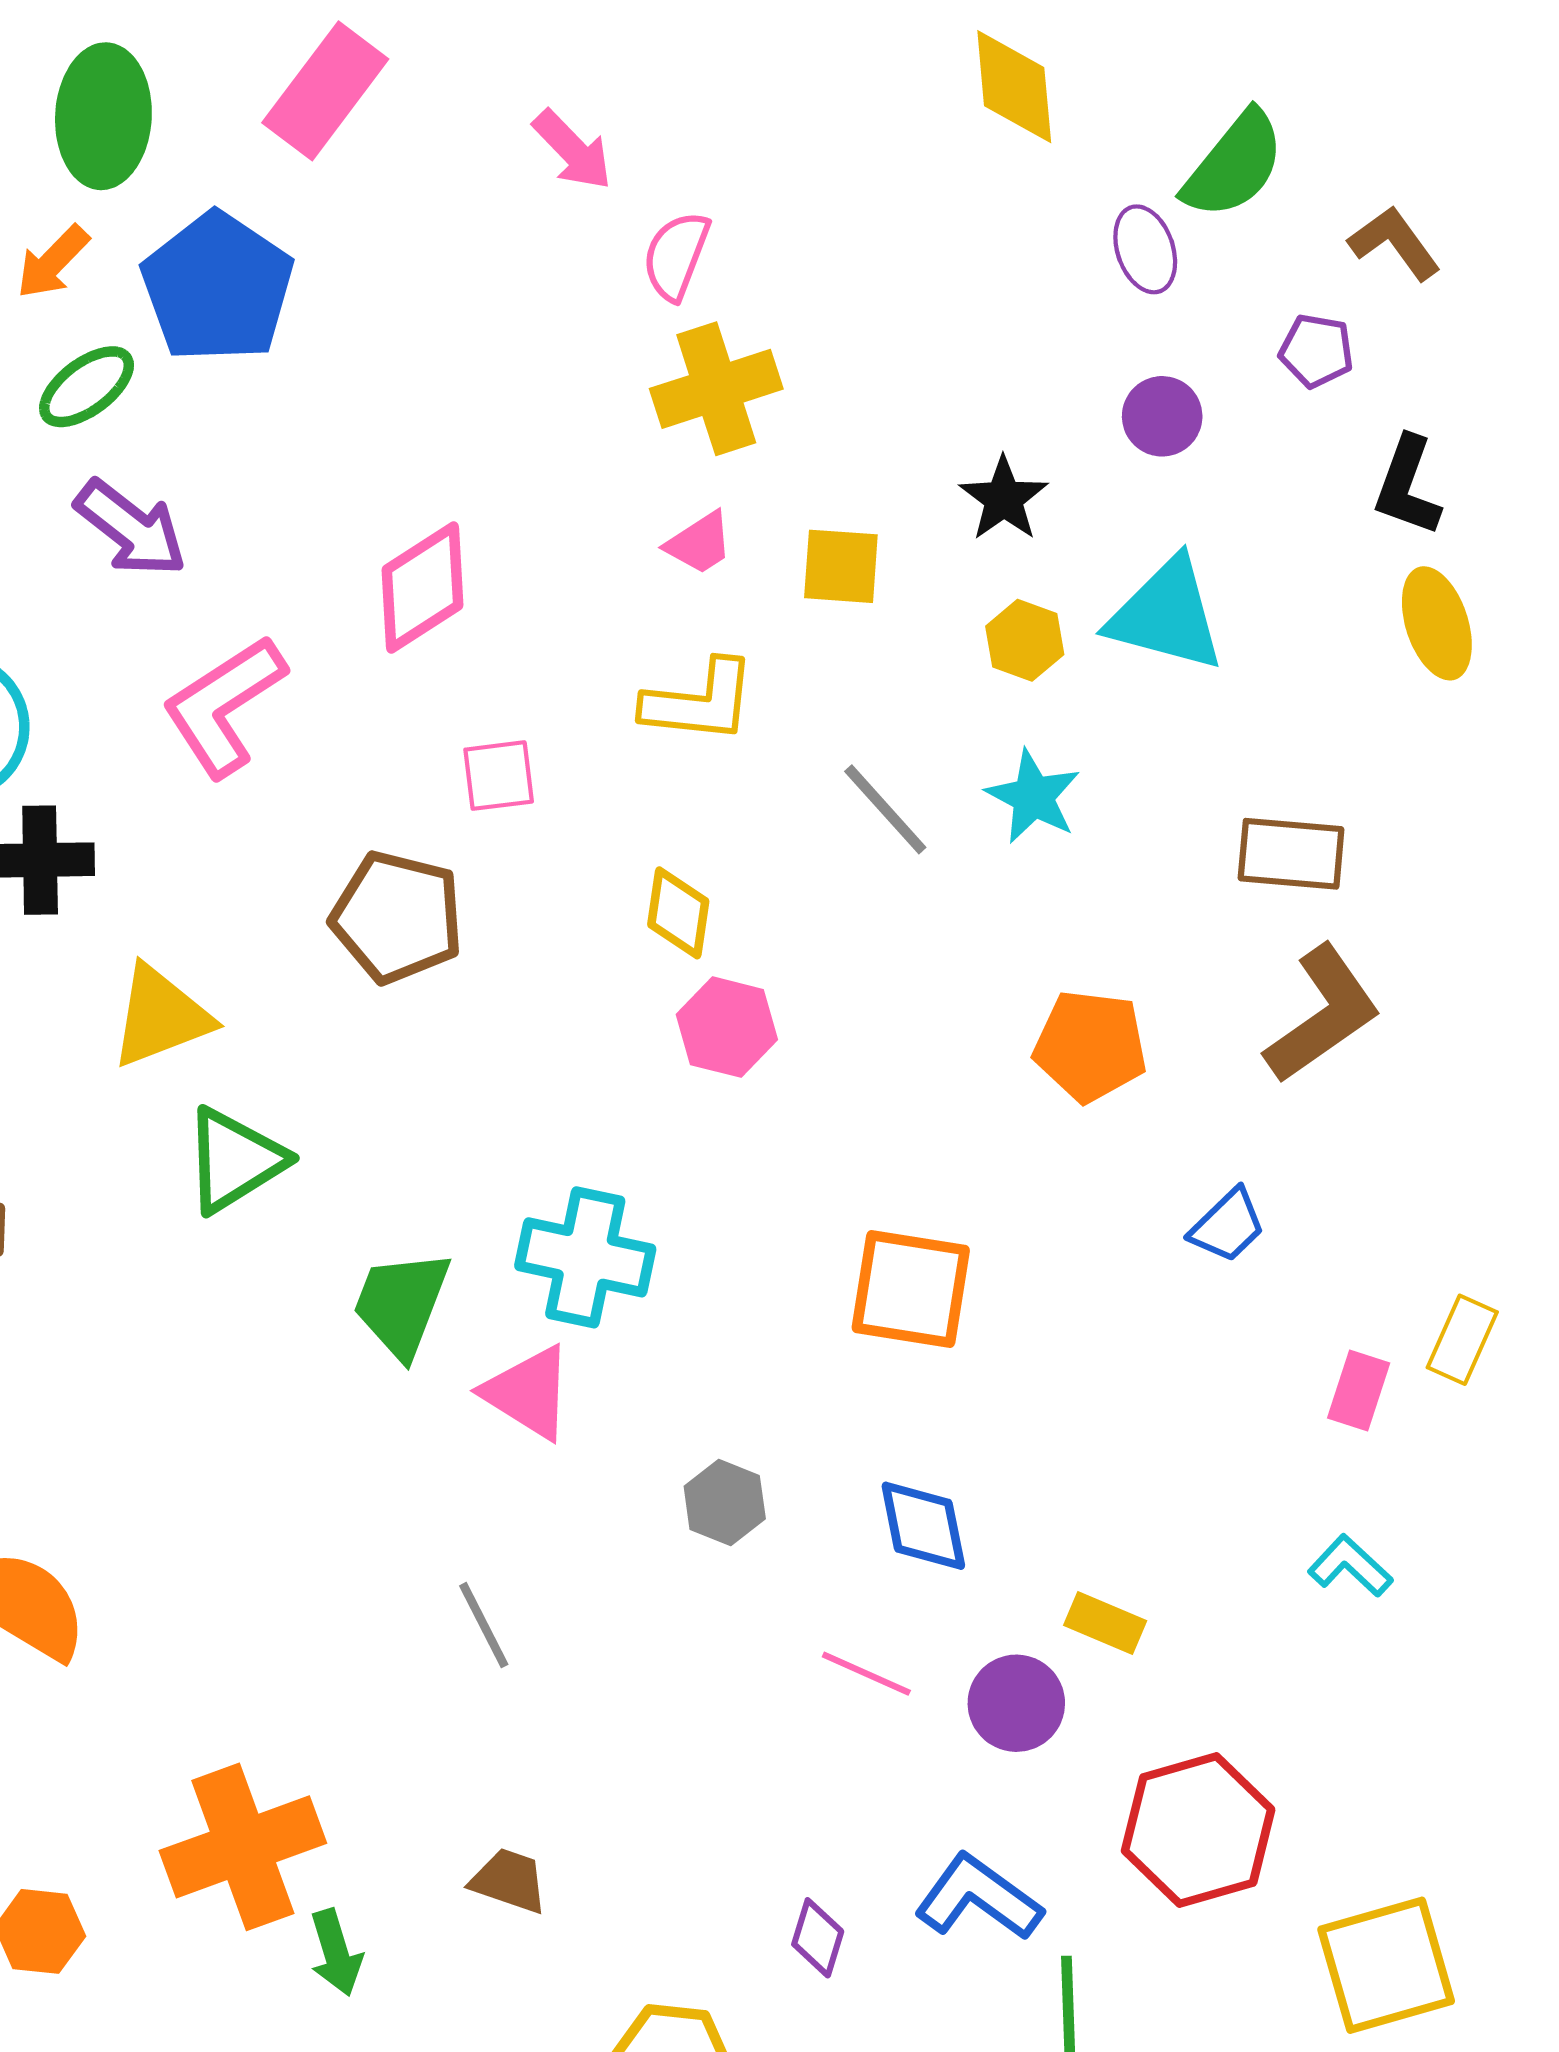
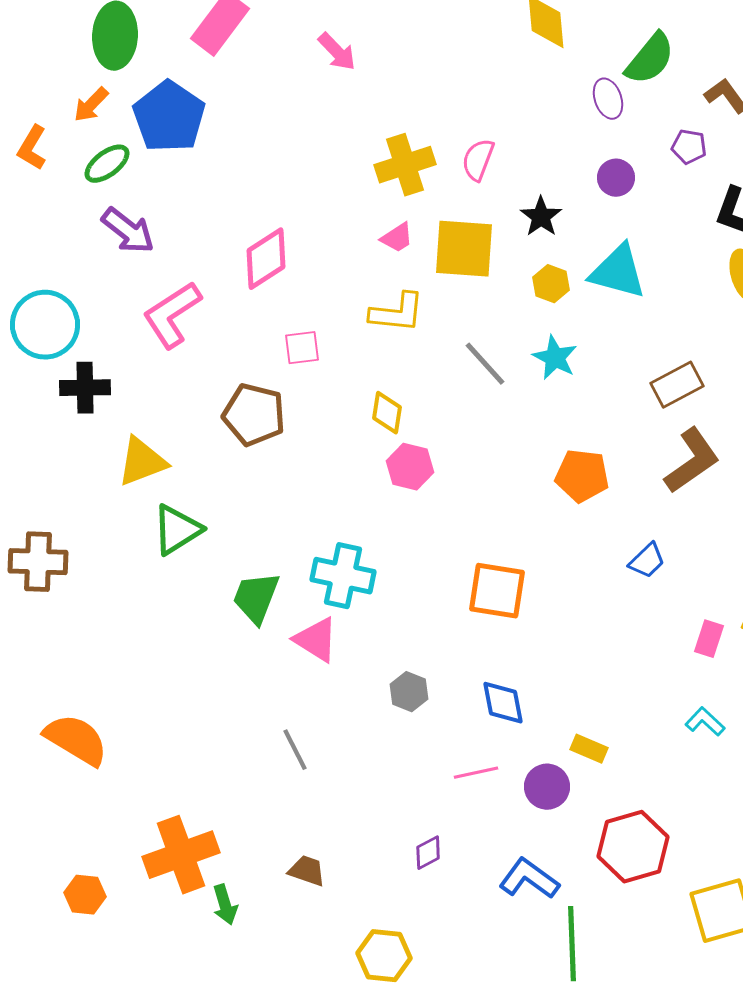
pink semicircle: (676, 256) -> (478, 160), moved
yellow square: (841, 566) -> (464, 249), size x1.6
brown rectangle: (1291, 854) -> (677, 385), turned -33
pink line: (866, 1674) -> (476, 773), turned -36
purple diamond: (818, 1938) -> (428, 853), moved, turned 45

